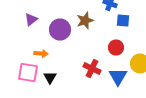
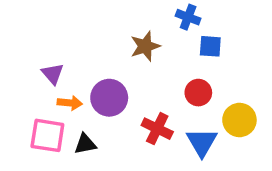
purple triangle: (31, 20) -> (53, 74), moved, turned -32
purple circle: (60, 30) -> (109, 98), moved
black triangle: (50, 78) -> (85, 144), turned 48

